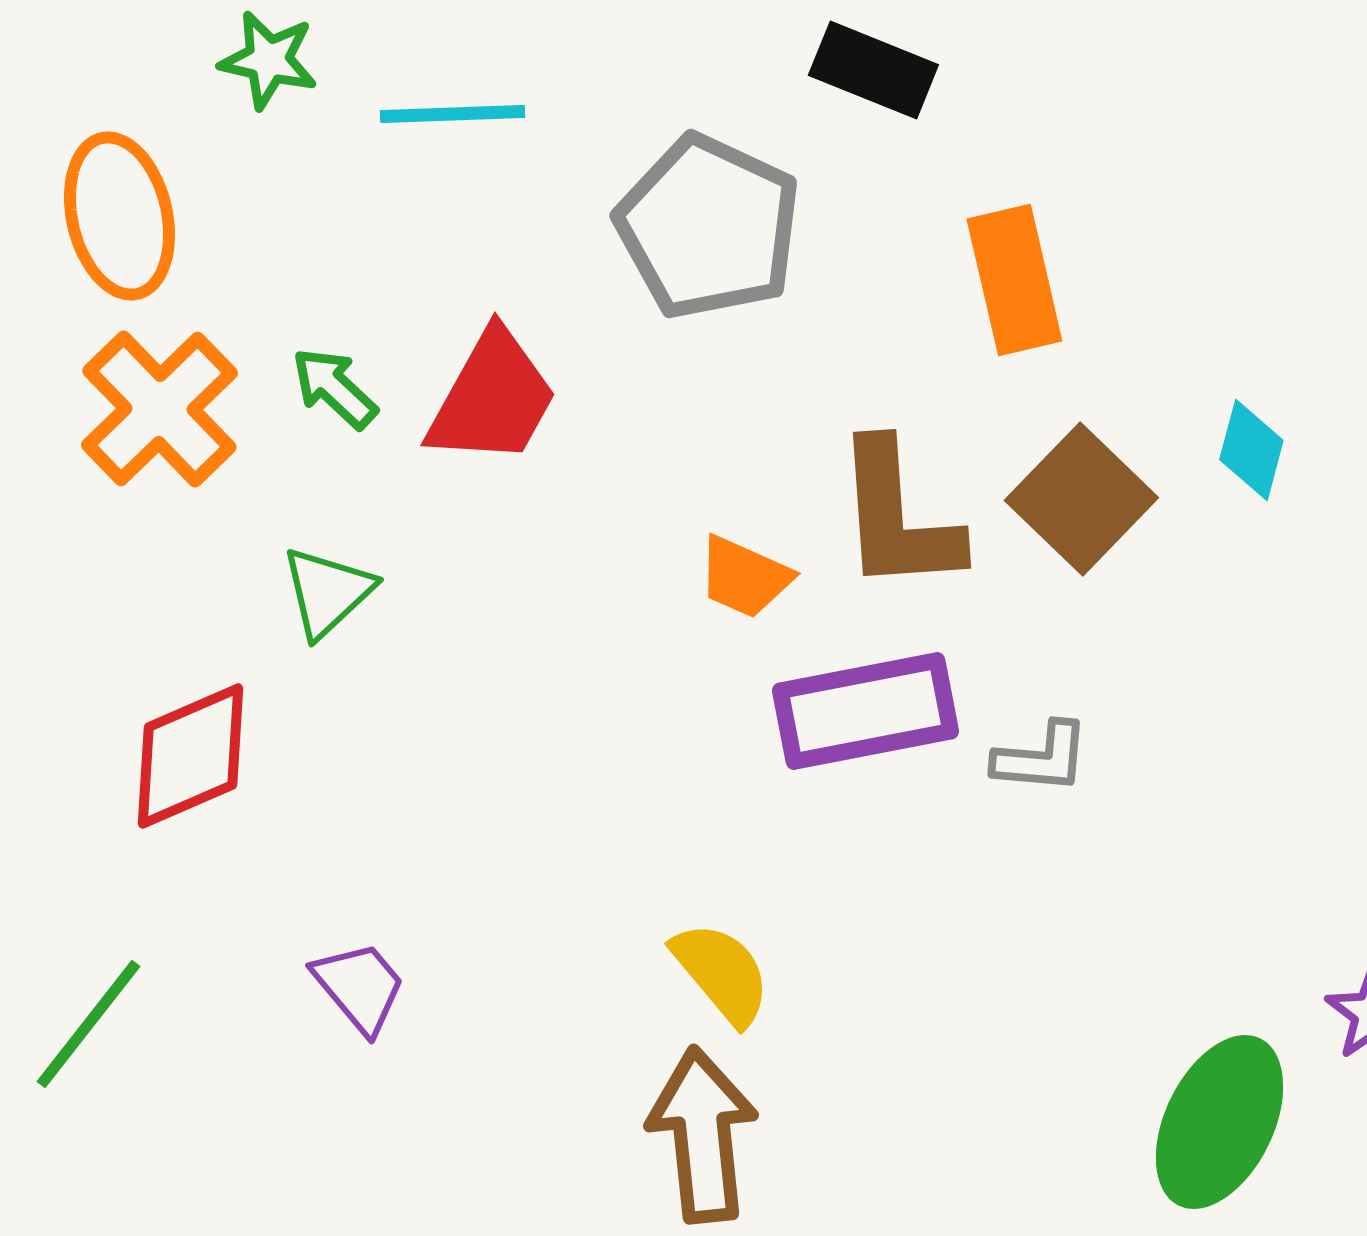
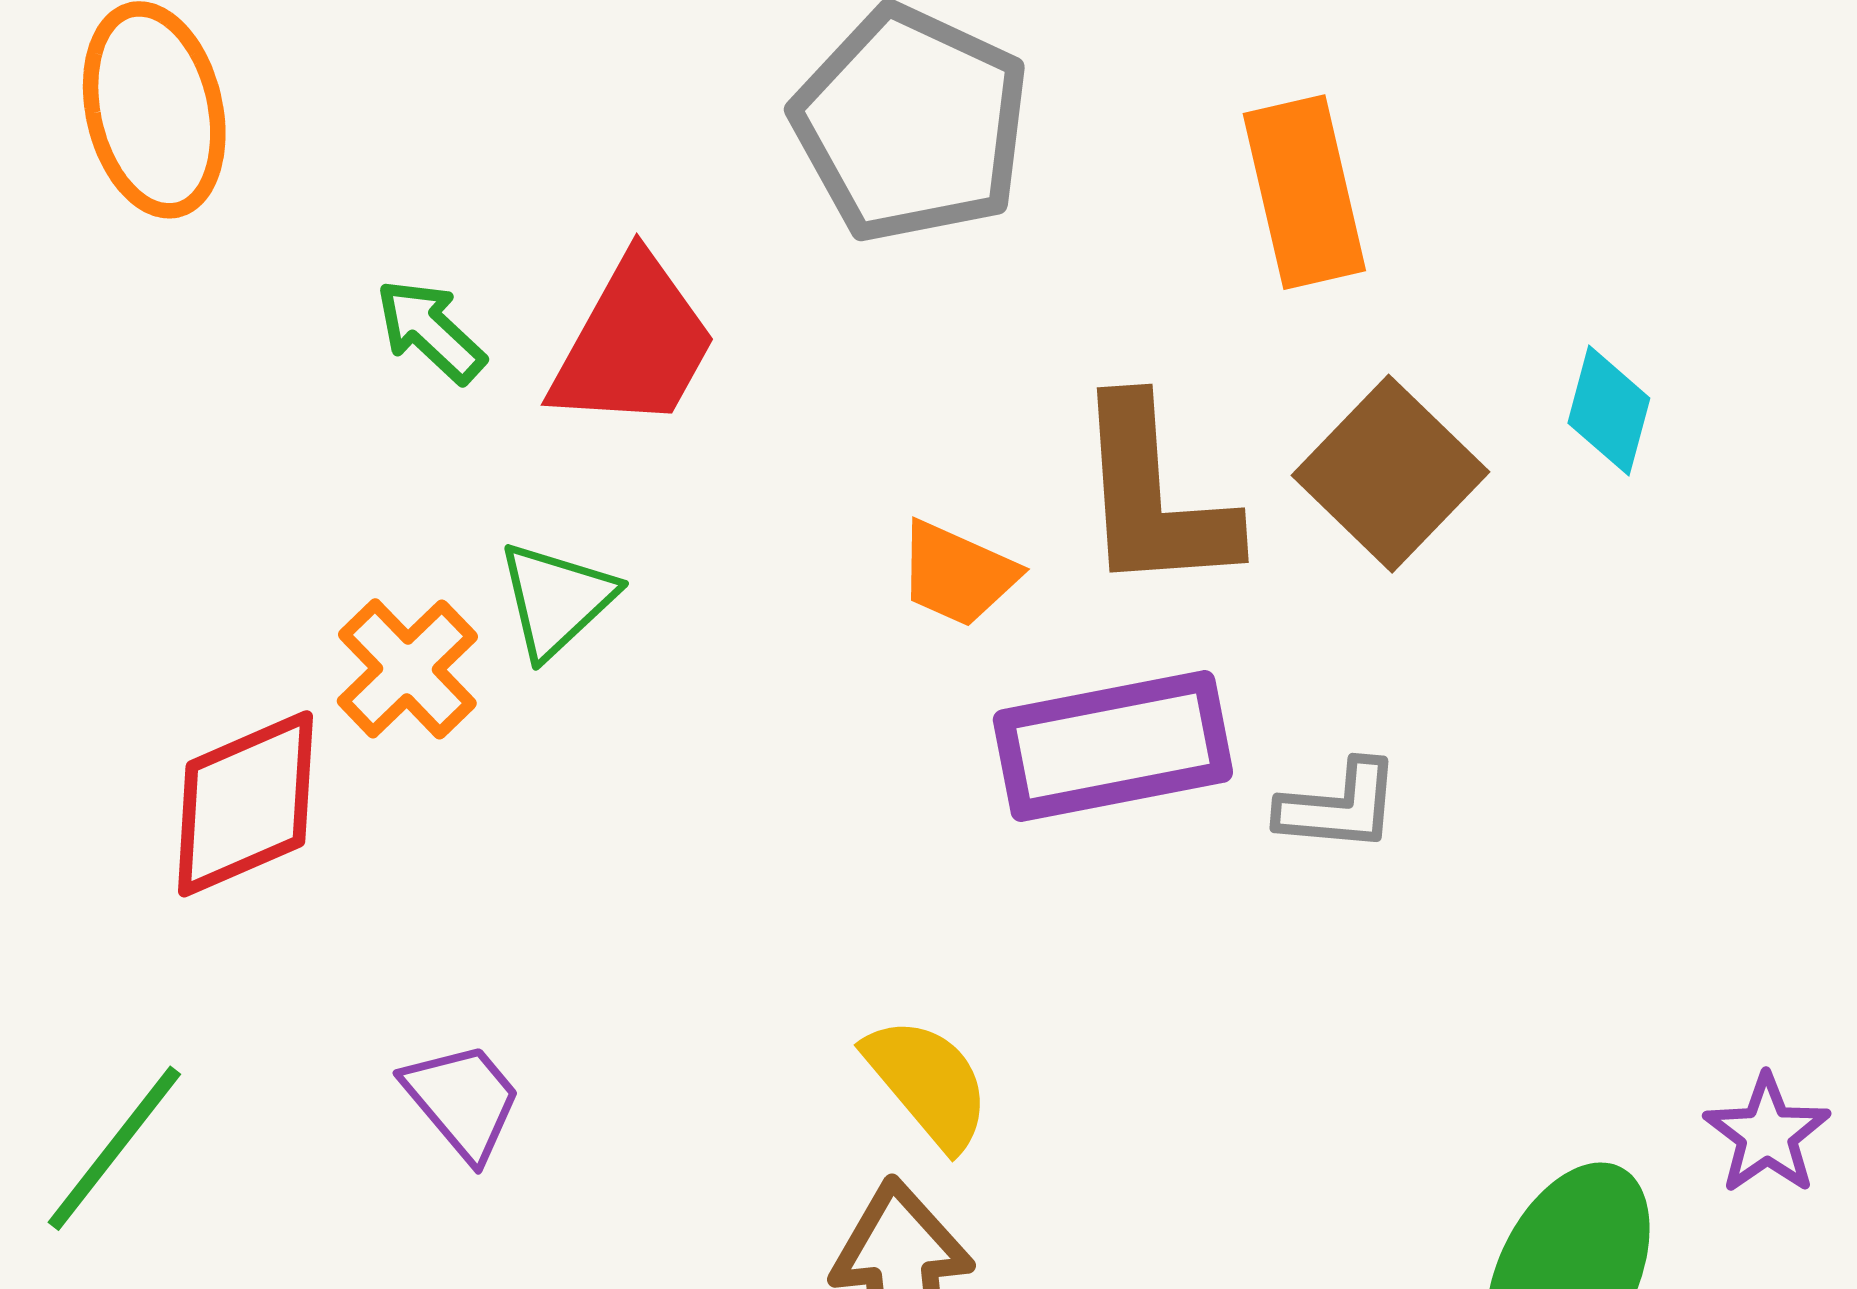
orange cross: (159, 409) -> (407, 669), moved, size x0.7
green triangle: (327, 592) -> (556, 600), moved

